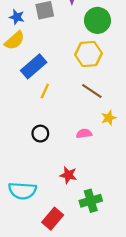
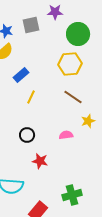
blue rectangle: (34, 66) -> (21, 75), size x0.7
red star: (68, 175) -> (40, 161), moved

